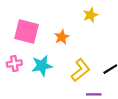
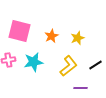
yellow star: (90, 15) -> (77, 38), moved

